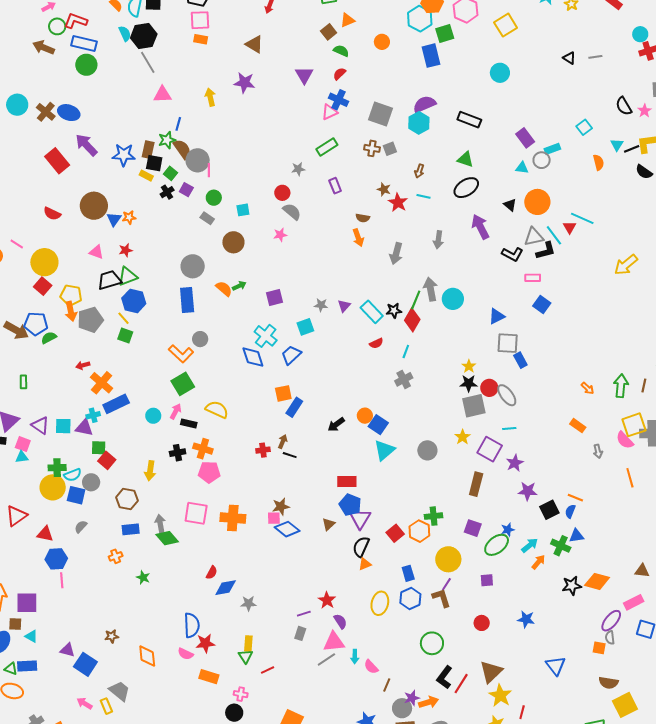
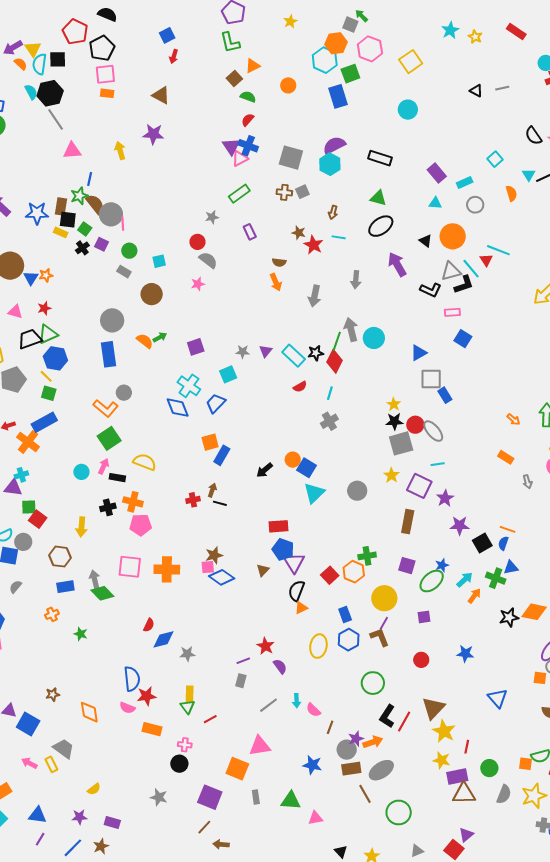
purple triangle: (304, 75) -> (231, 146), moved
gray circle: (542, 160) -> (475, 205), moved
blue rectangle: (116, 404) -> (44, 422), moved
pink triangle: (334, 642) -> (260, 746), moved

